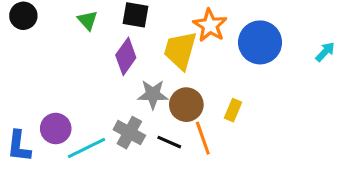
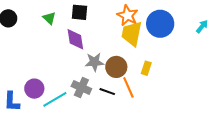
yellow trapezoid: (180, 50) -> (132, 34), moved
purple diamond: (126, 56) -> (75, 39), turned -40

